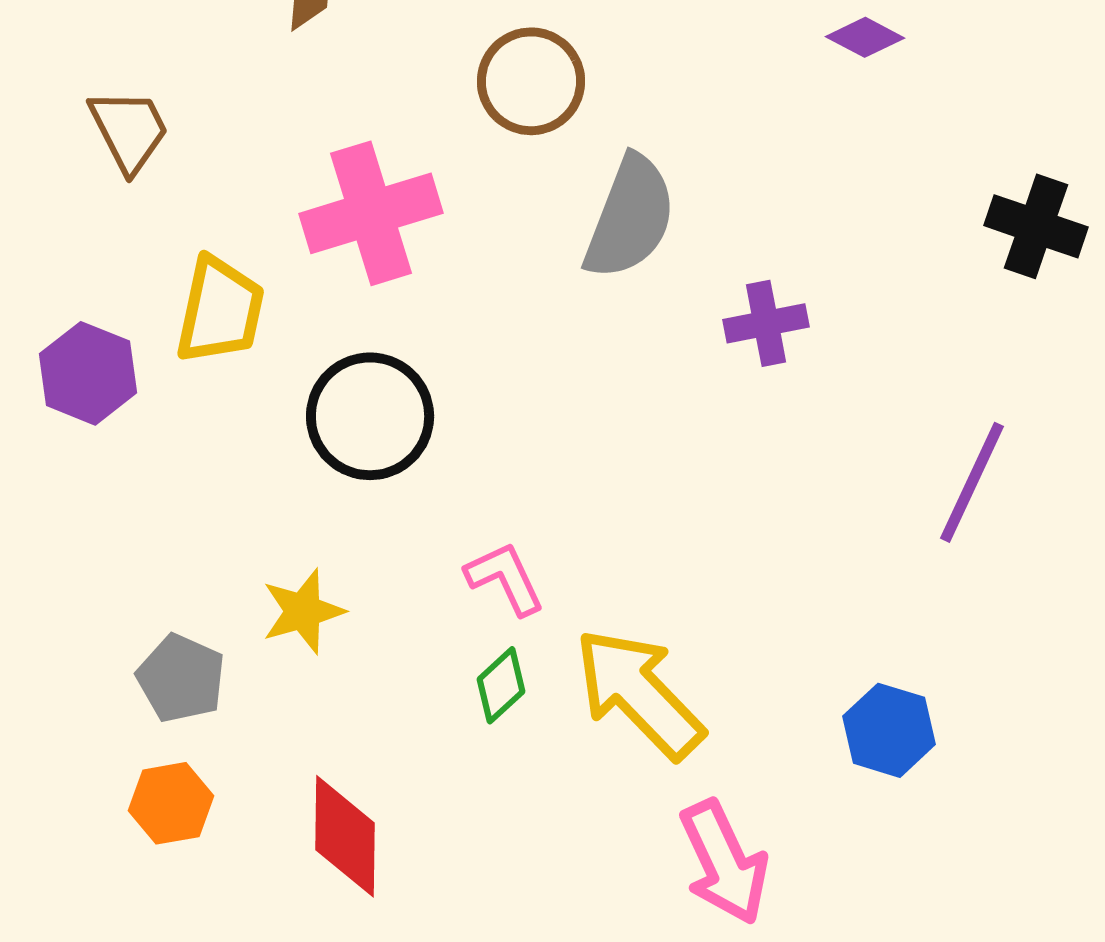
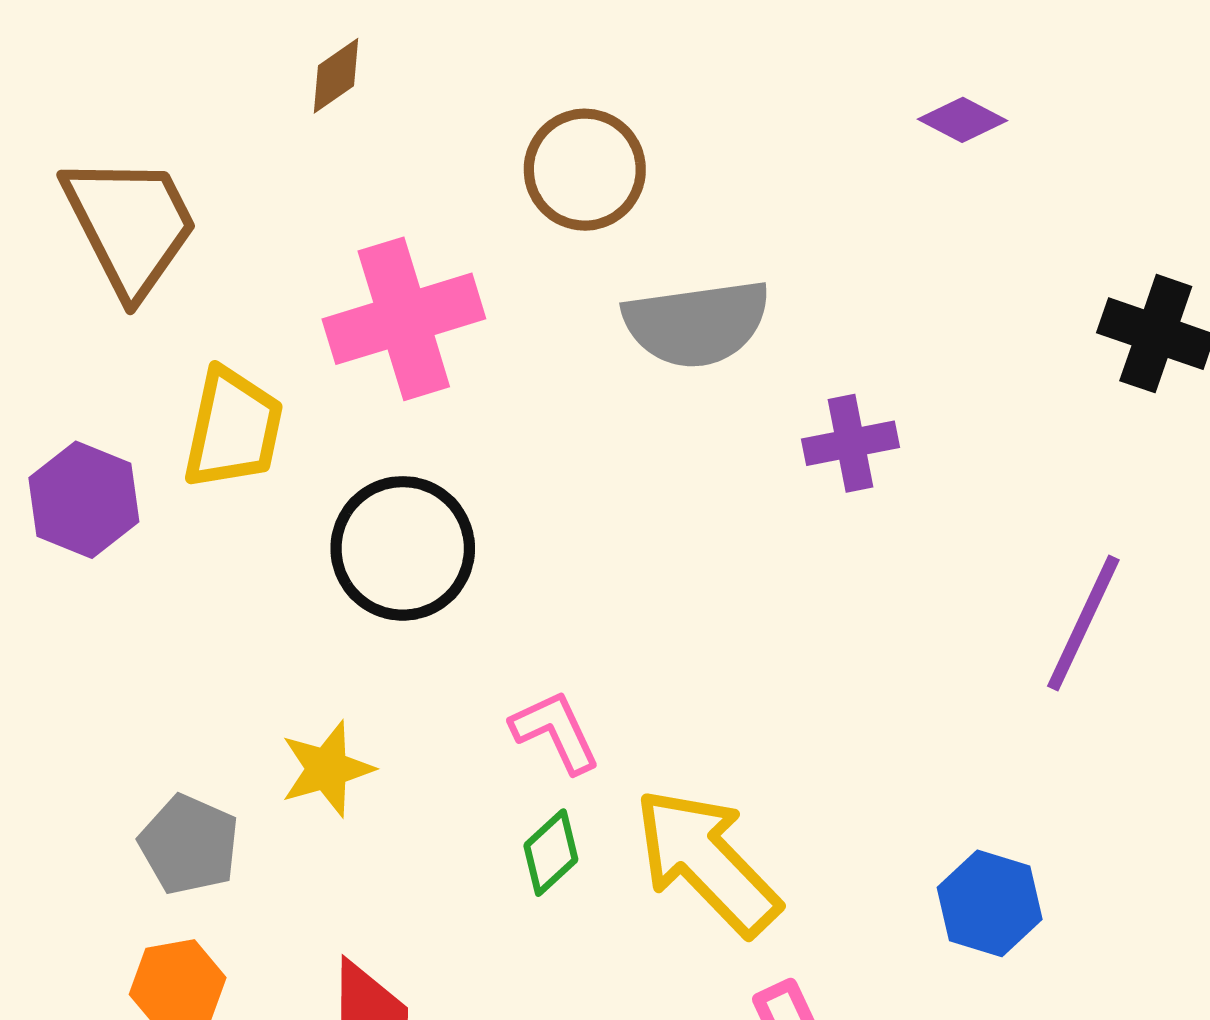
brown trapezoid: (129, 130) -> (130, 225), size x1.5
gray semicircle: (630, 217) -> (697, 323), turned 61

